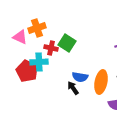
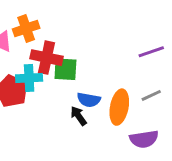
green square: (67, 43) -> (65, 69), moved, turned -30
red cross: (51, 48) -> (47, 58), size x1.5

